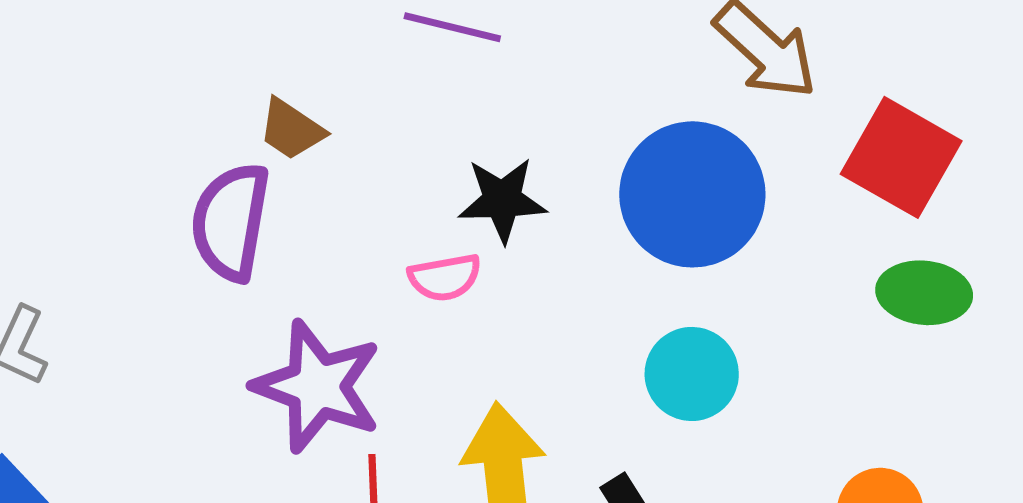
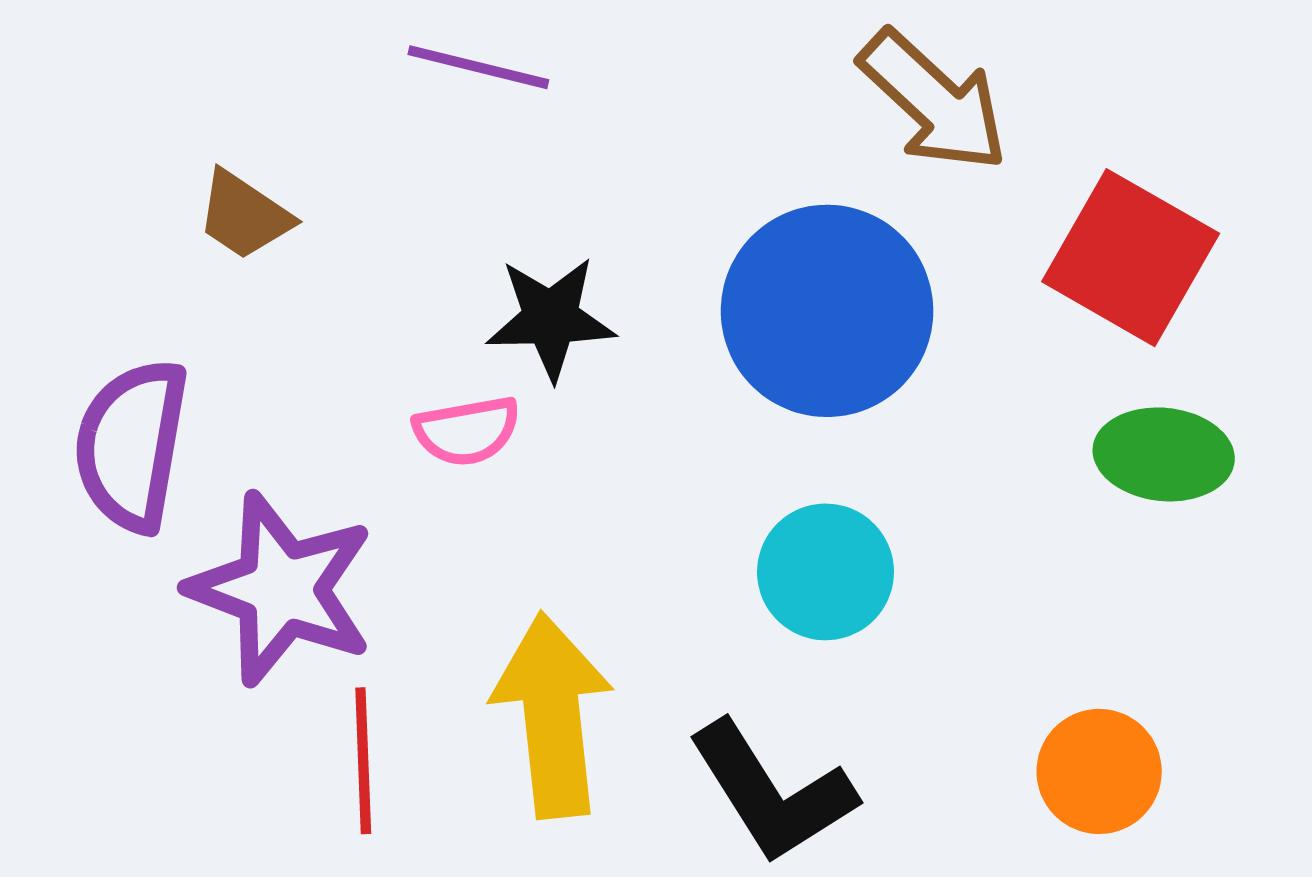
purple semicircle: (231, 222) -> (131, 445), moved

